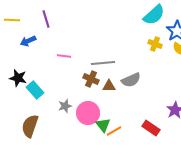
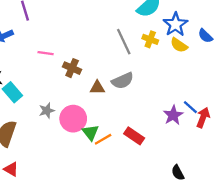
gray line: (103, 63) -> (124, 42), moved, turned 70
brown cross: (91, 79) -> (72, 68), moved
red rectangle: (151, 128) -> (134, 136), moved

